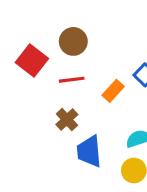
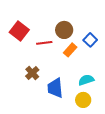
brown circle: (73, 41) -> (64, 30), moved
brown cross: (67, 120) -> (32, 73), moved

